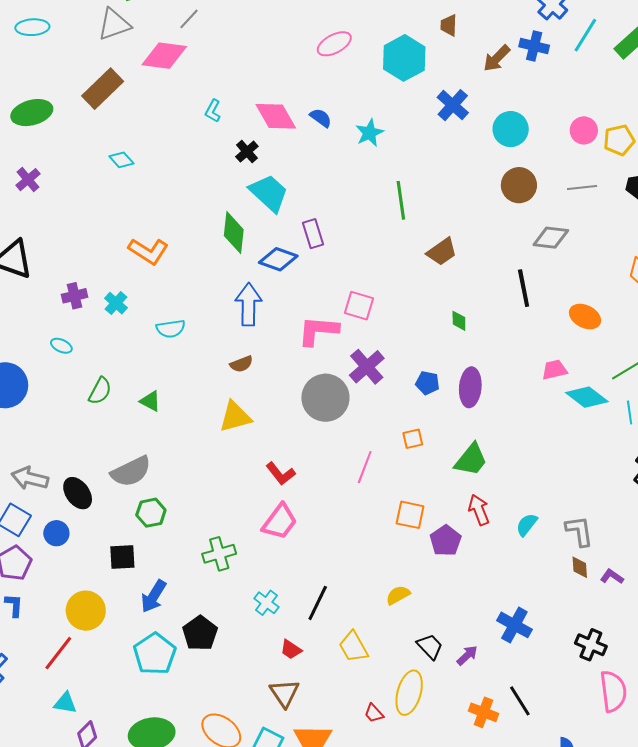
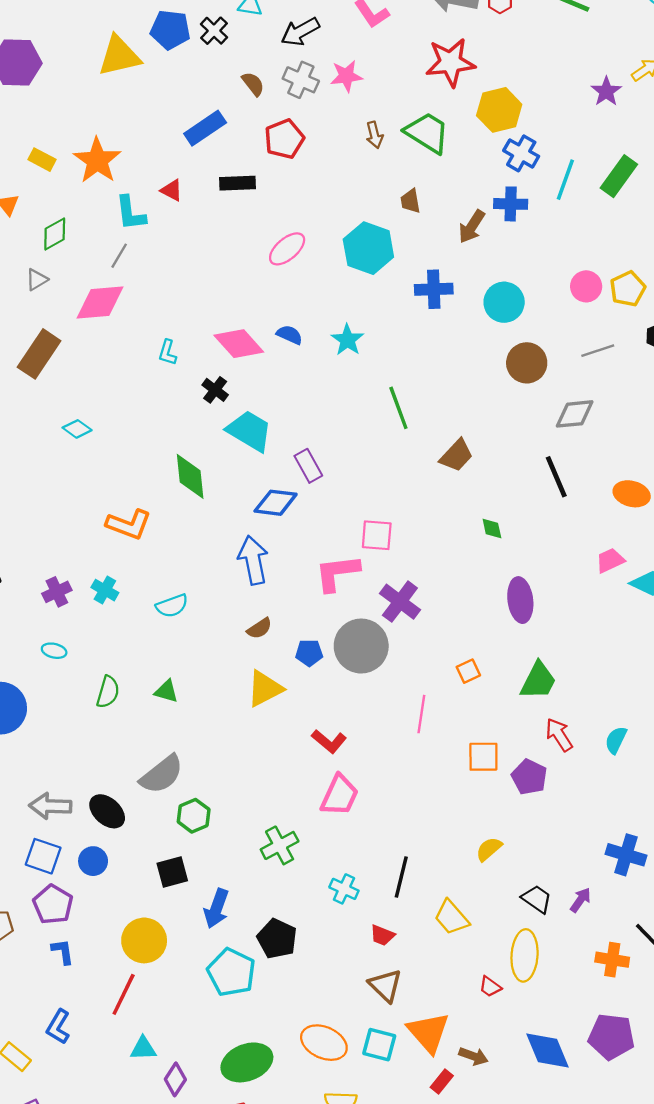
gray triangle: (114, 24) -> (37, 280), size x0.6
blue cross: (453, 105) -> (434, 289), turned -32
green diamond: (234, 233) -> (190, 476), moved
blue pentagon: (427, 383) -> (309, 653), moved

